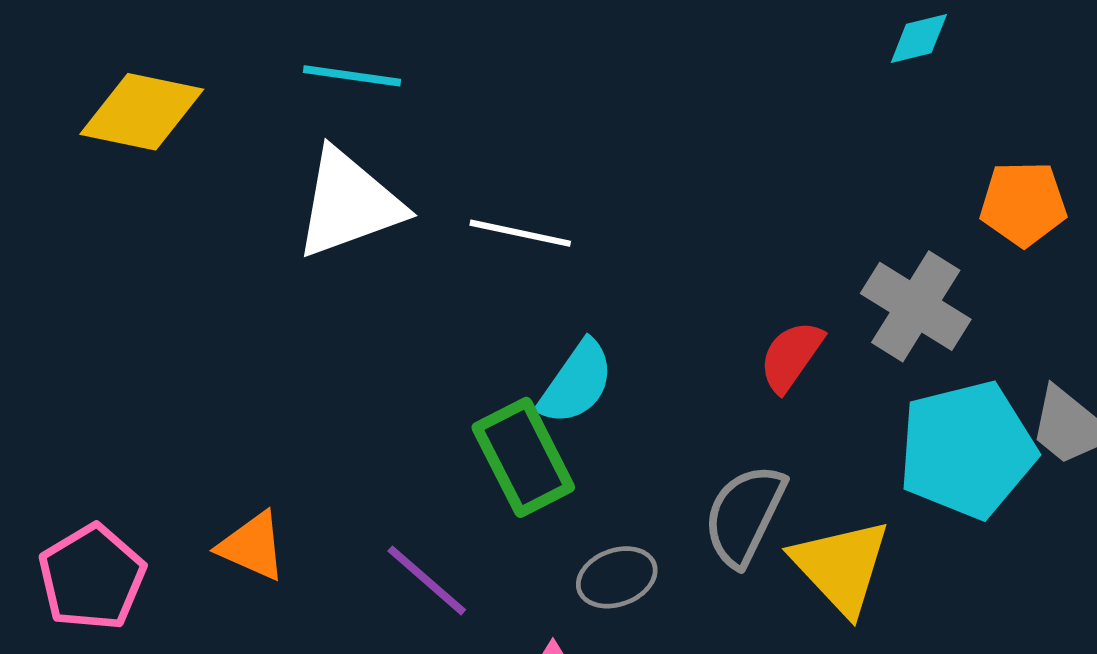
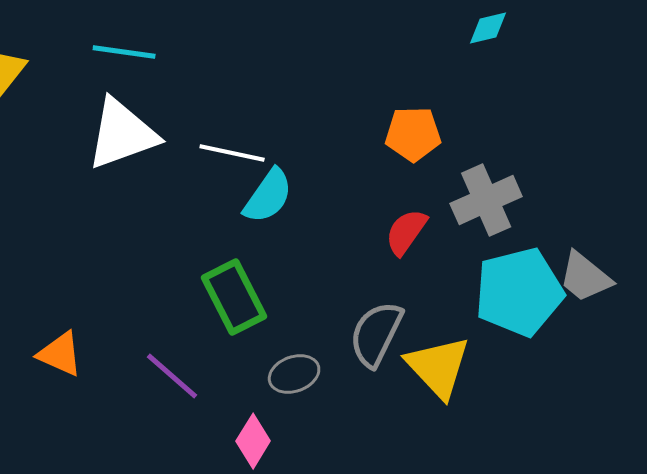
orange pentagon: (1023, 204) -> (413, 134), moved
gray cross: (916, 306) -> (486, 200), turned 34
cyan semicircle: (576, 383) -> (268, 196), moved

